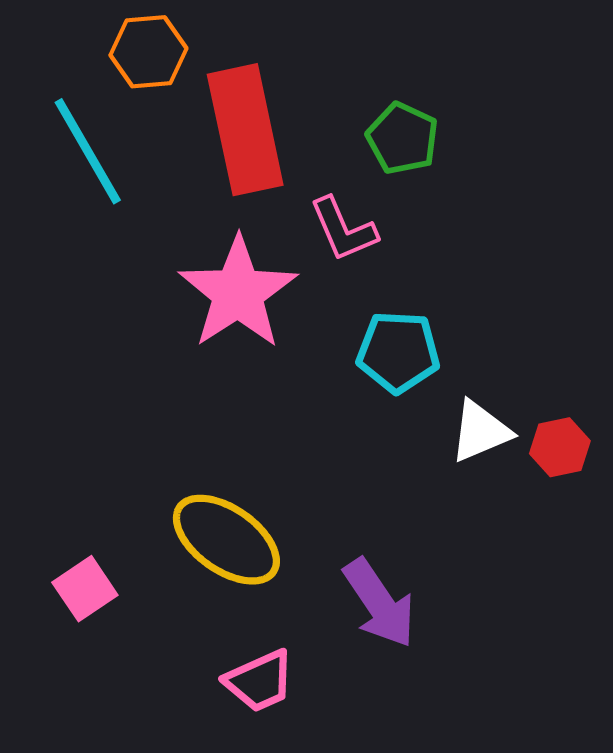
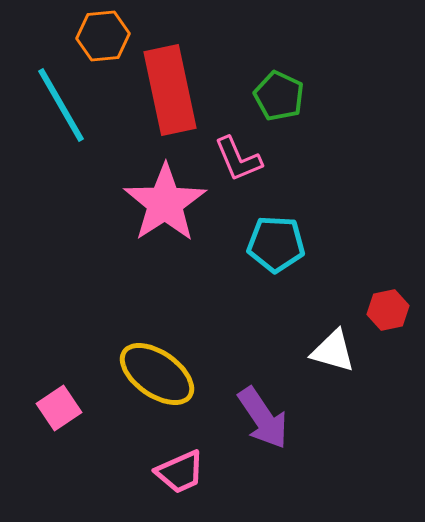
white triangle: (480, 431) -> (333, 351), moved, turned 39

